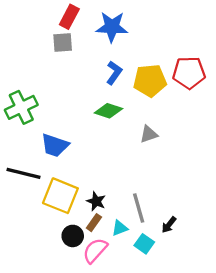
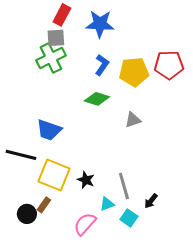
green cross: (21, 107) -> (51, 58), moved
brown rectangle: (94, 223) -> (44, 205), moved
black circle: (73, 236) -> (27, 214), moved

